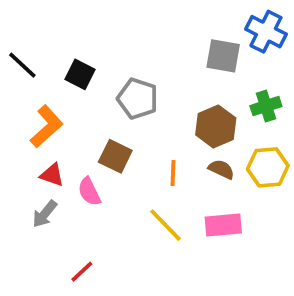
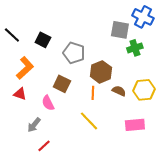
green cross: (266, 106) -> (135, 48), moved
brown hexagon: (216, 126) -> (101, 72), moved
red triangle: (52, 175) -> (20, 94), moved
gray arrow: (45, 214) -> (34, 125), moved
pink rectangle: (223, 225) -> (135, 125), moved

